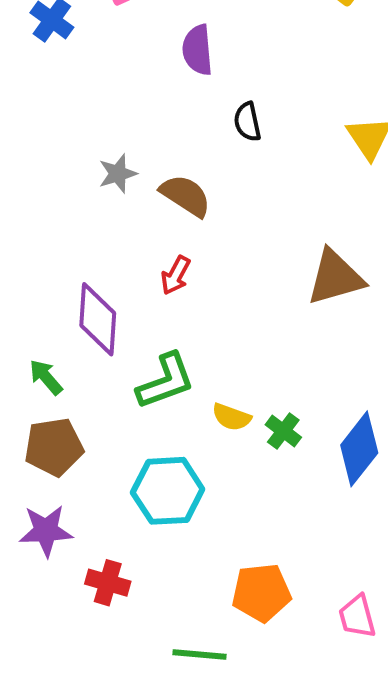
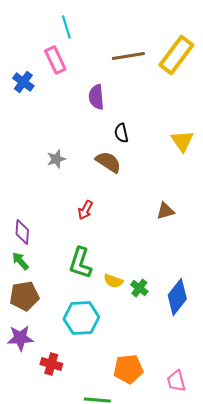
brown semicircle: (186, 196) -> (108, 162), moved
brown triangle: (335, 277) -> (165, 211), size x0.6
purple diamond: (98, 319) -> (22, 232), moved, size x0.7
green L-shape: (166, 381) -> (80, 263), turned 128

